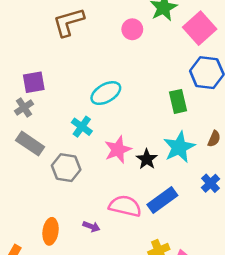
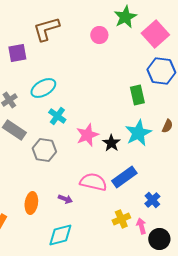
purple square: (34, 82) -> (17, 53), moved
cyan ellipse: (106, 93) -> (43, 88), moved
blue cross: (210, 183) -> (152, 200), moved

